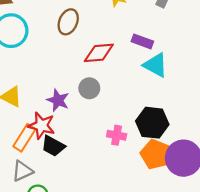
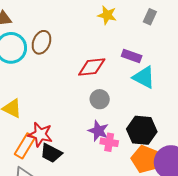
brown ellipse: (68, 22) -> (41, 42), moved
gray circle: (89, 88) -> (100, 99), moved
purple star: (58, 100) -> (98, 131), moved

